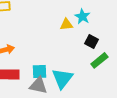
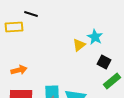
yellow triangle: (66, 24) -> (79, 45), turned -32

